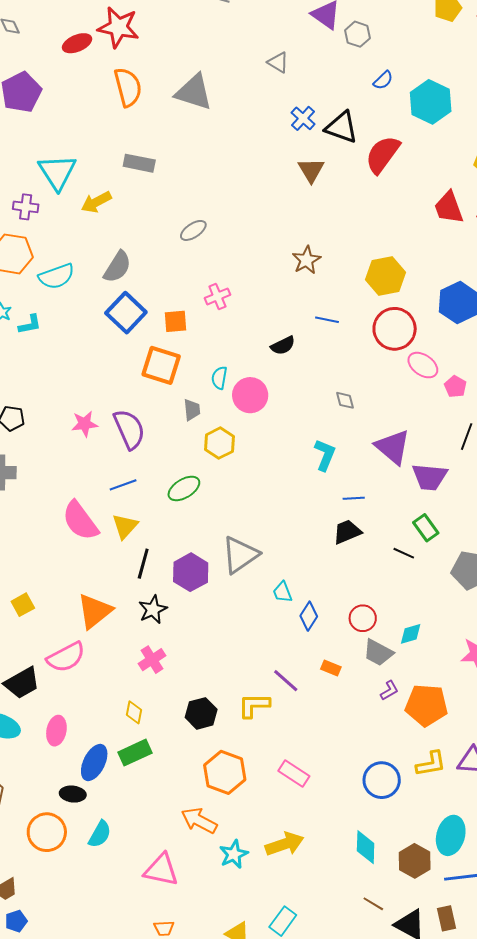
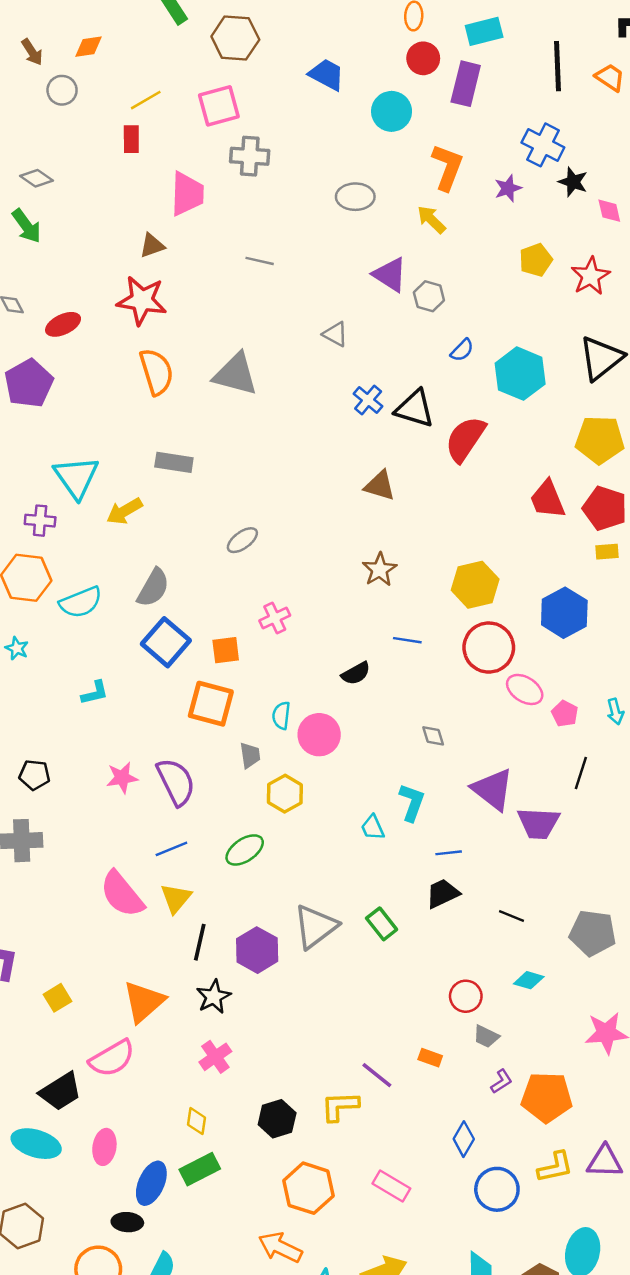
red ellipse: (77, 43) -> (63, 324), moved
brown triangle: (311, 170) -> (380, 486), moved, turned -40
cyan L-shape: (30, 324) -> (95, 693), moved
green rectangle: (426, 528) -> (382, 924), moved
cyan trapezoid: (282, 592) -> (373, 828), moved
blue diamond: (309, 616) -> (464, 1139), moved
cyan diamond: (411, 634) -> (529, 980), moved, turned 35
gray trapezoid: (378, 653) -> (486, 1036), size x0.7

